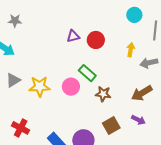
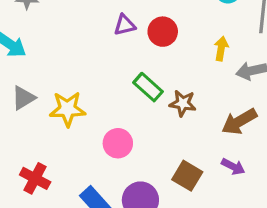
pink circle: (71, 87) -> (118, 143), moved
brown star: (103, 94) -> (183, 103), moved
brown square: (111, 126) -> (187, 176), turned -30

